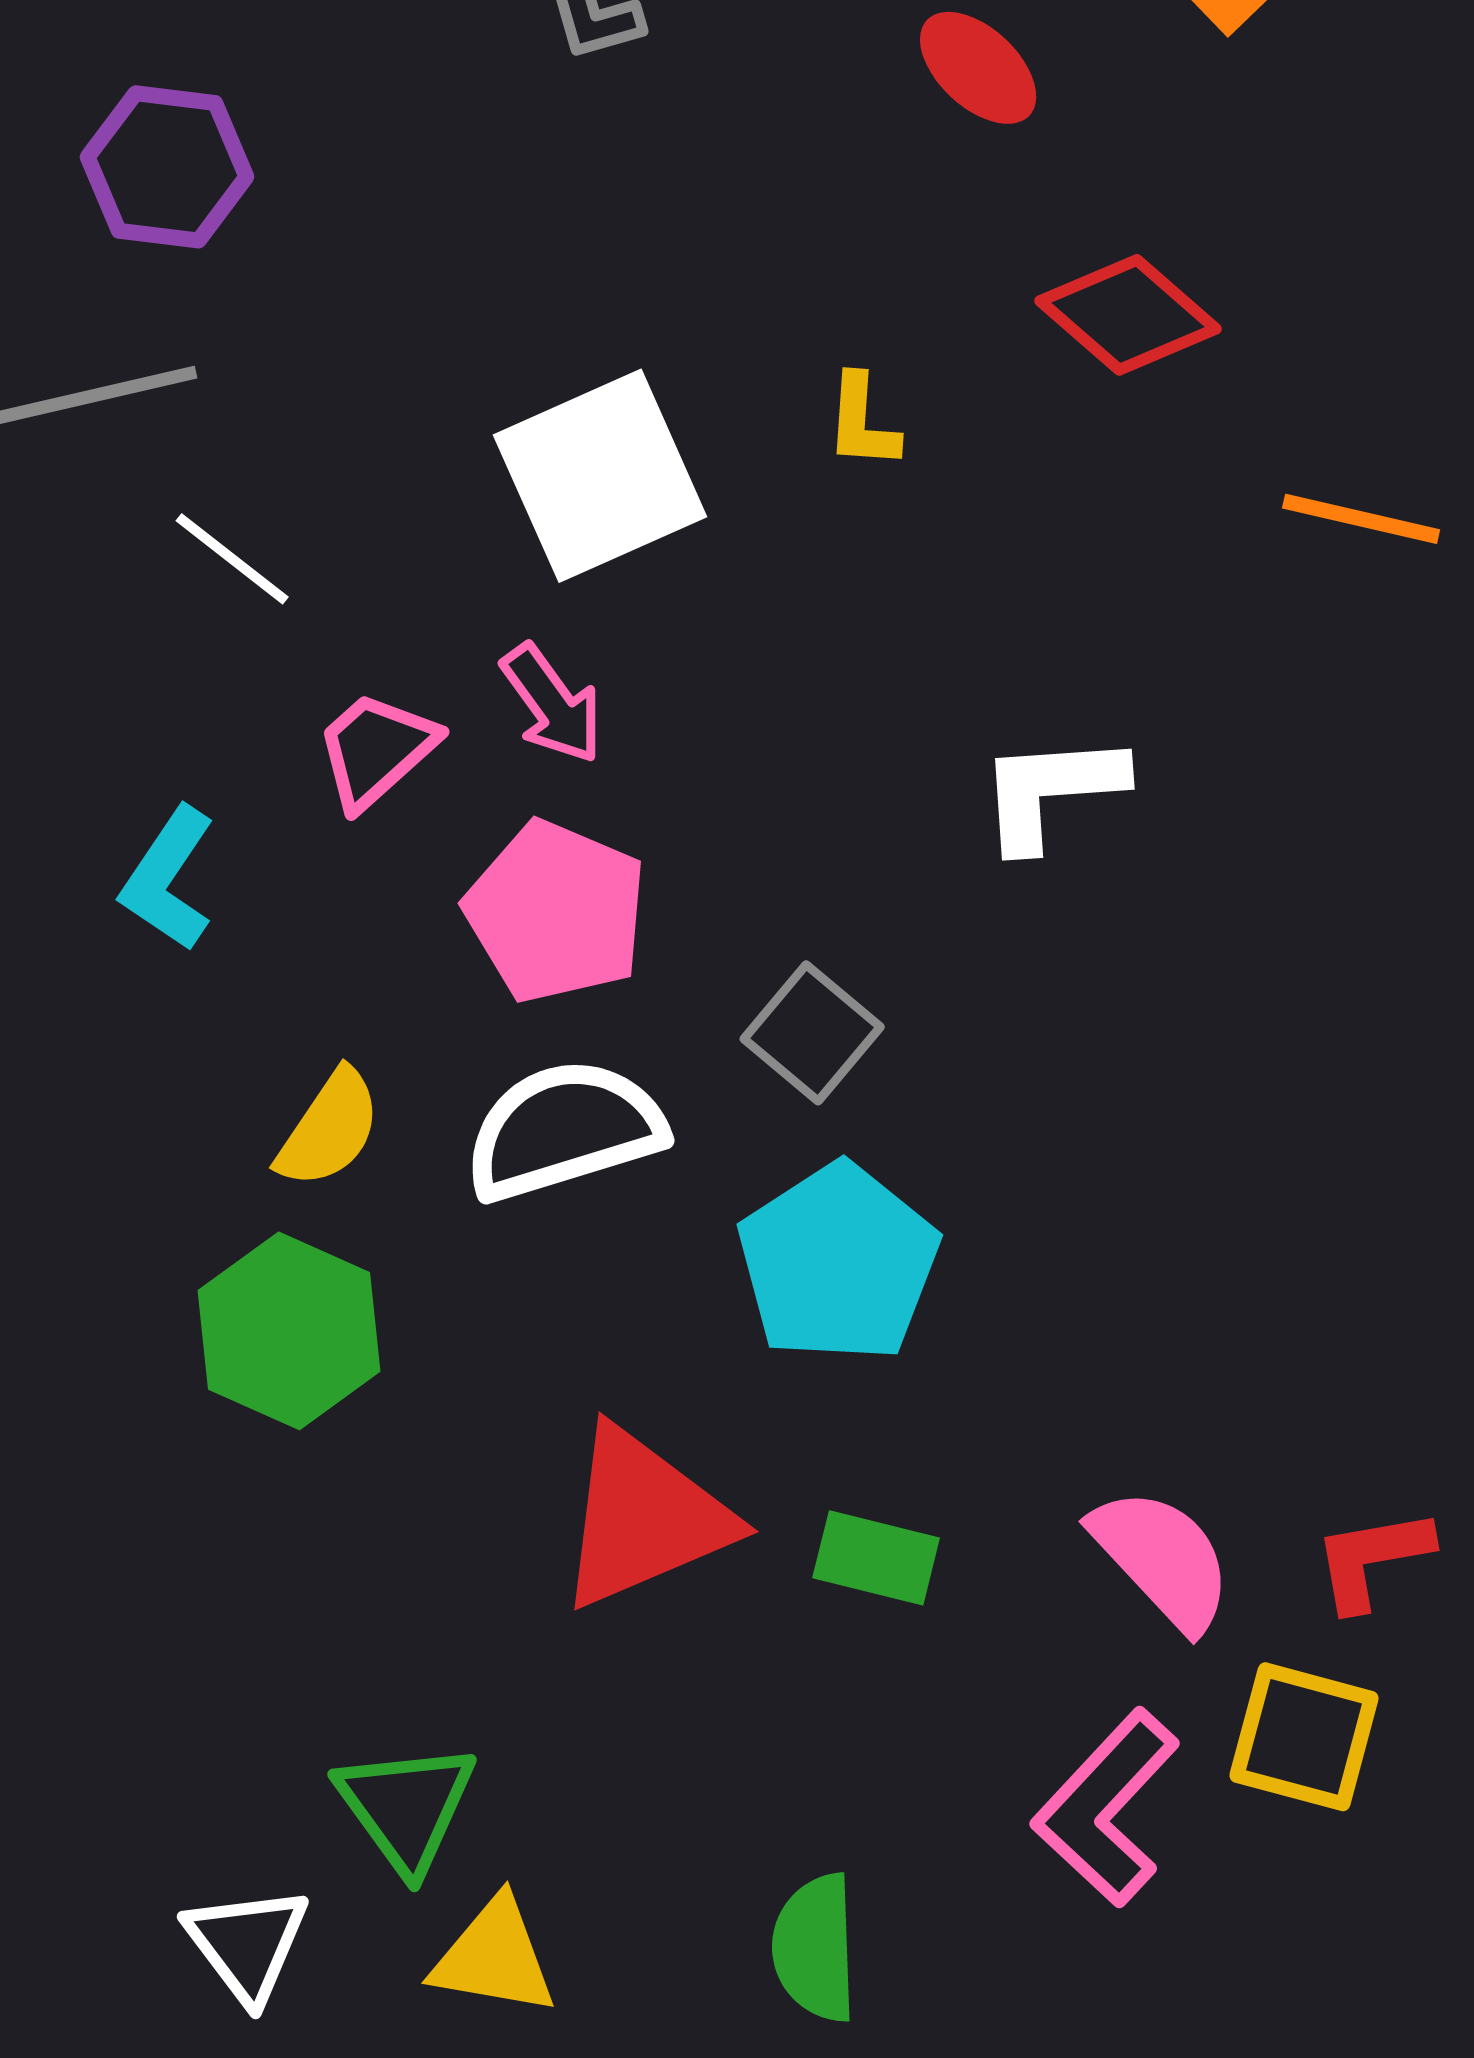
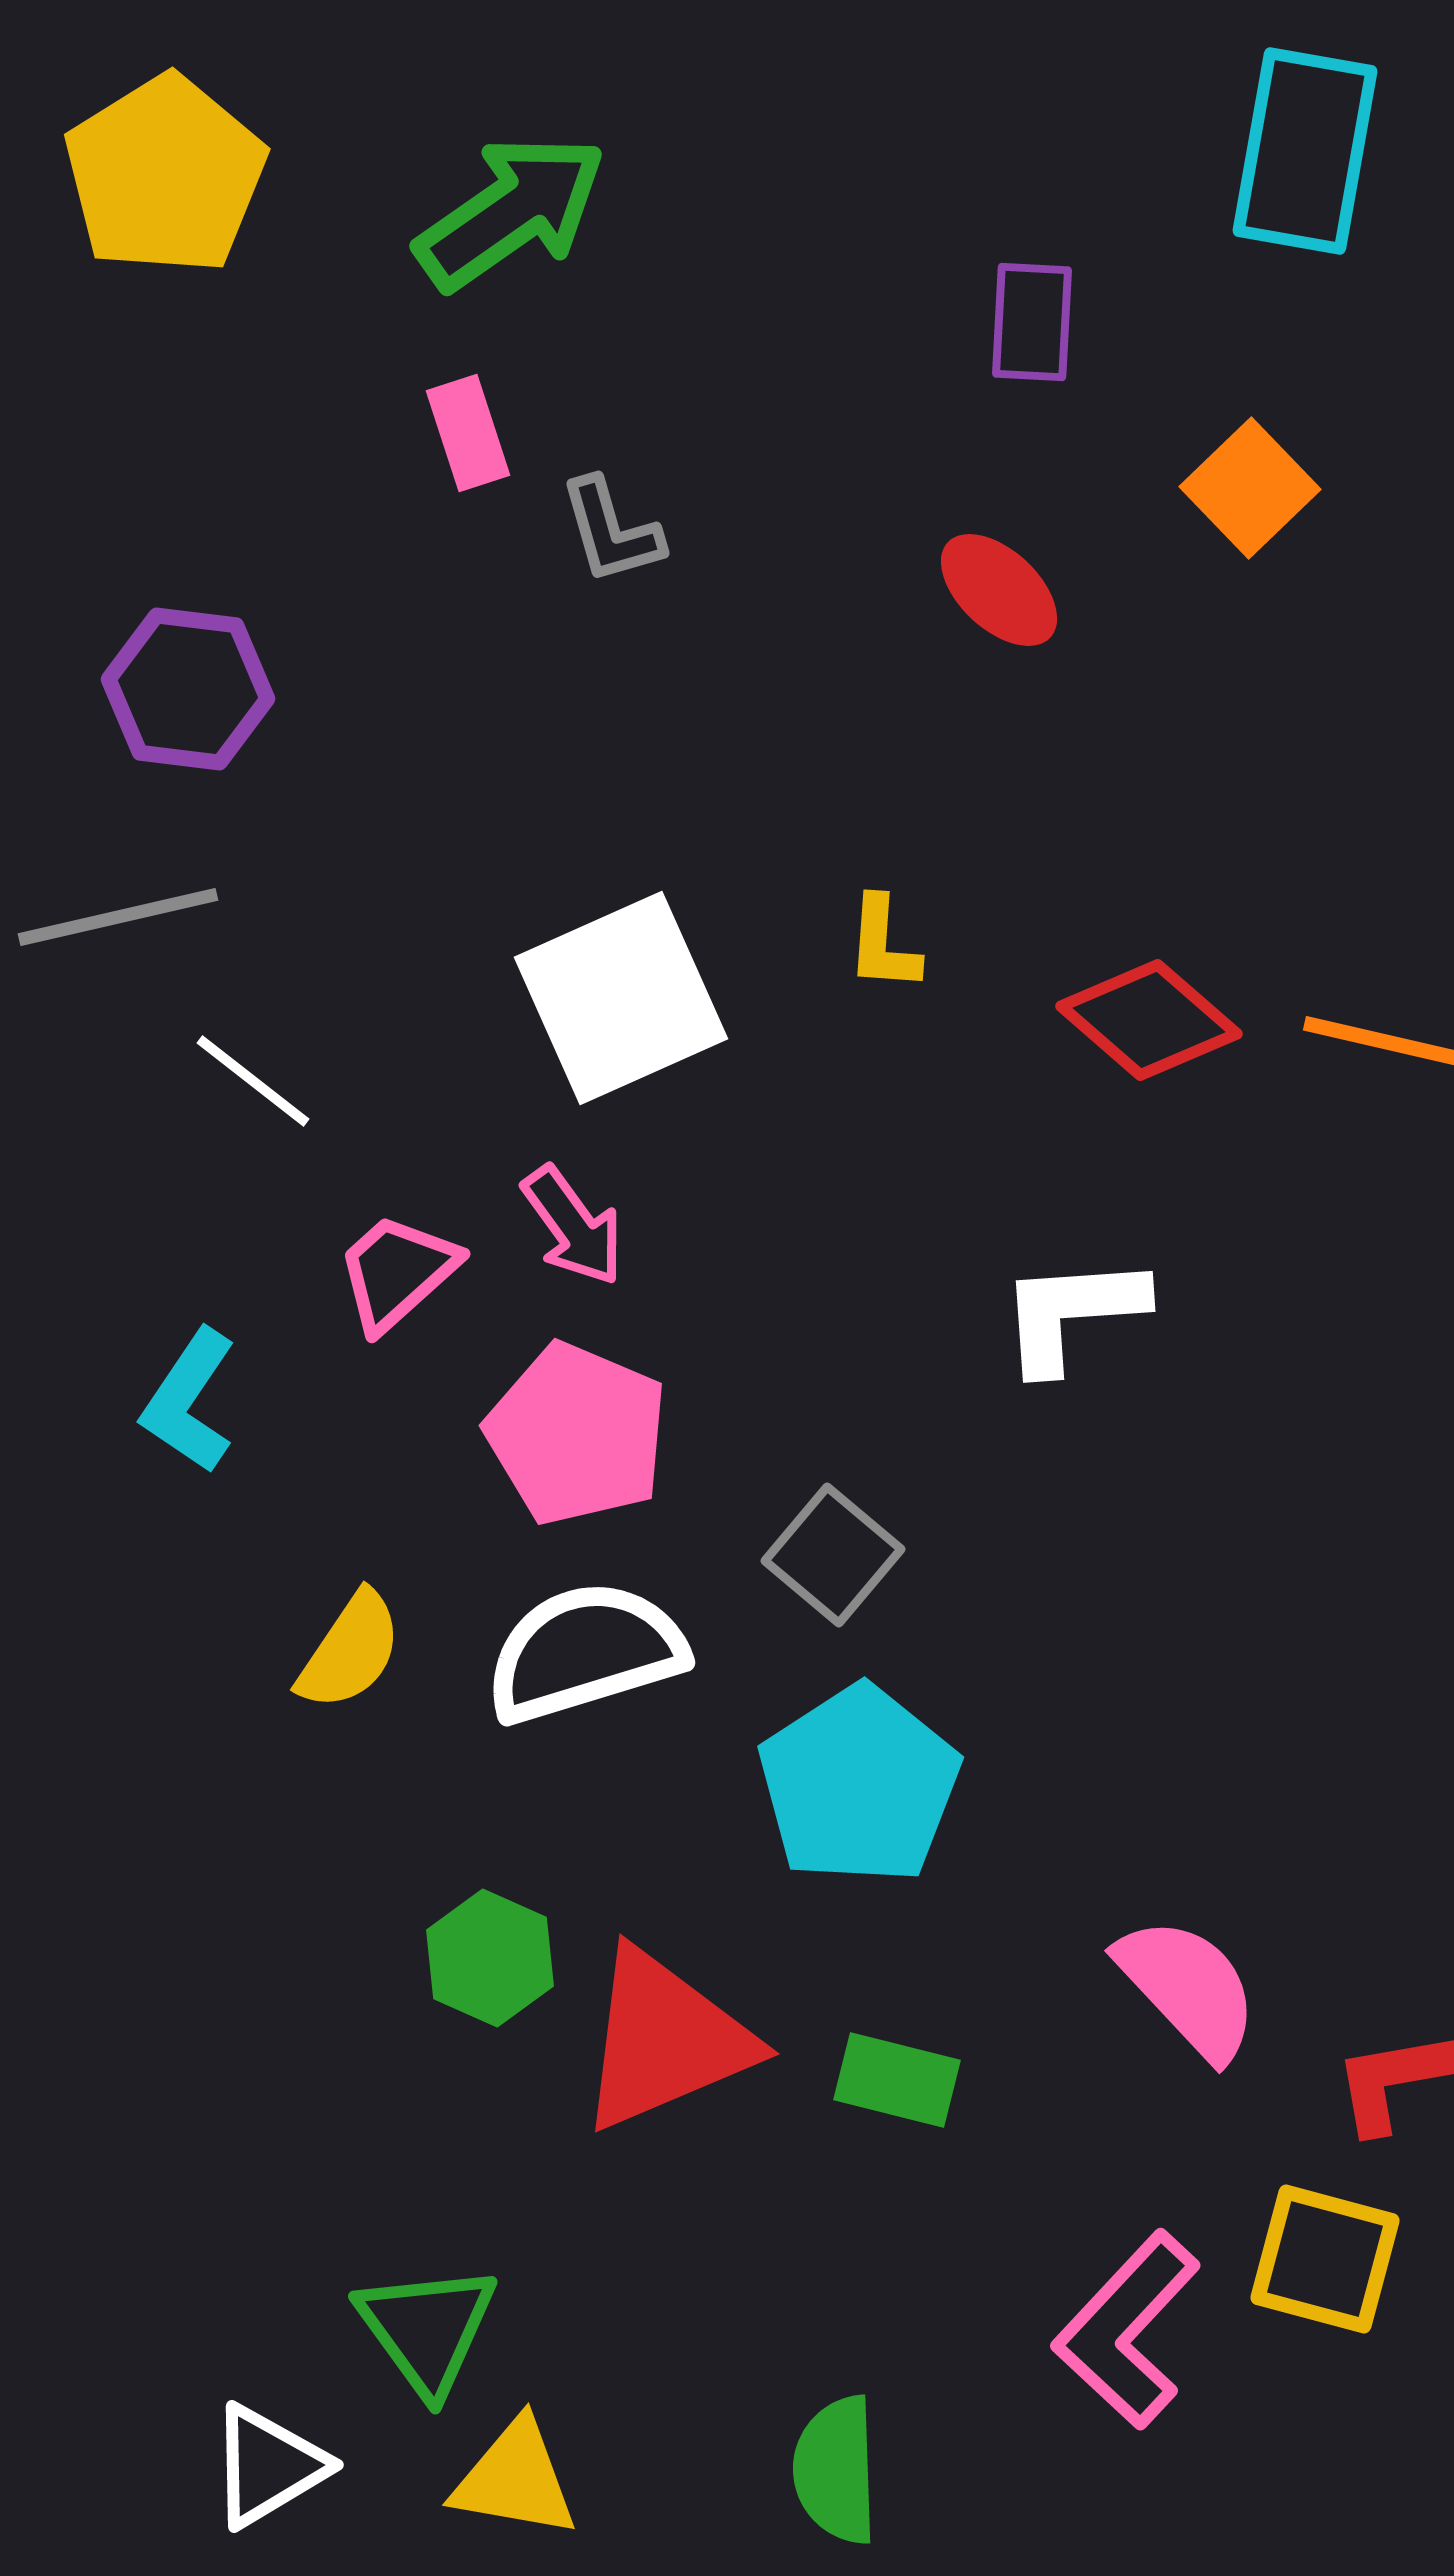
red diamond: (1128, 315) -> (1149, 1020), moved
green hexagon: (289, 1331) -> (490, 1958), moved, size x0.7
pink semicircle: (1162, 1559) -> (1188, 1988), moved
white triangle: (247, 1944) -> (268, 2466), turned 36

